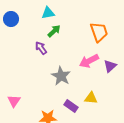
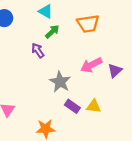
cyan triangle: (48, 13) -> (46, 11), turned 40
orange trapezoid: (99, 32) -> (88, 24), moved, turned 100
purple rectangle: (71, 106) -> (72, 106), moved

